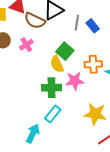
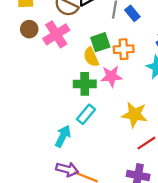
pink cross: (26, 45) -> (56, 34), size x1.6
green square: (65, 51) -> (100, 42), turned 30
orange cross: (93, 64) -> (124, 49), moved

